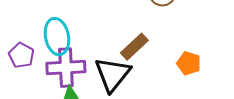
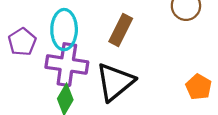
brown rectangle: (134, 47) -> (121, 30), moved, turned -32

